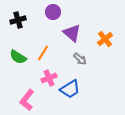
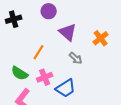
green semicircle: (18, 57) -> (20, 73), moved

